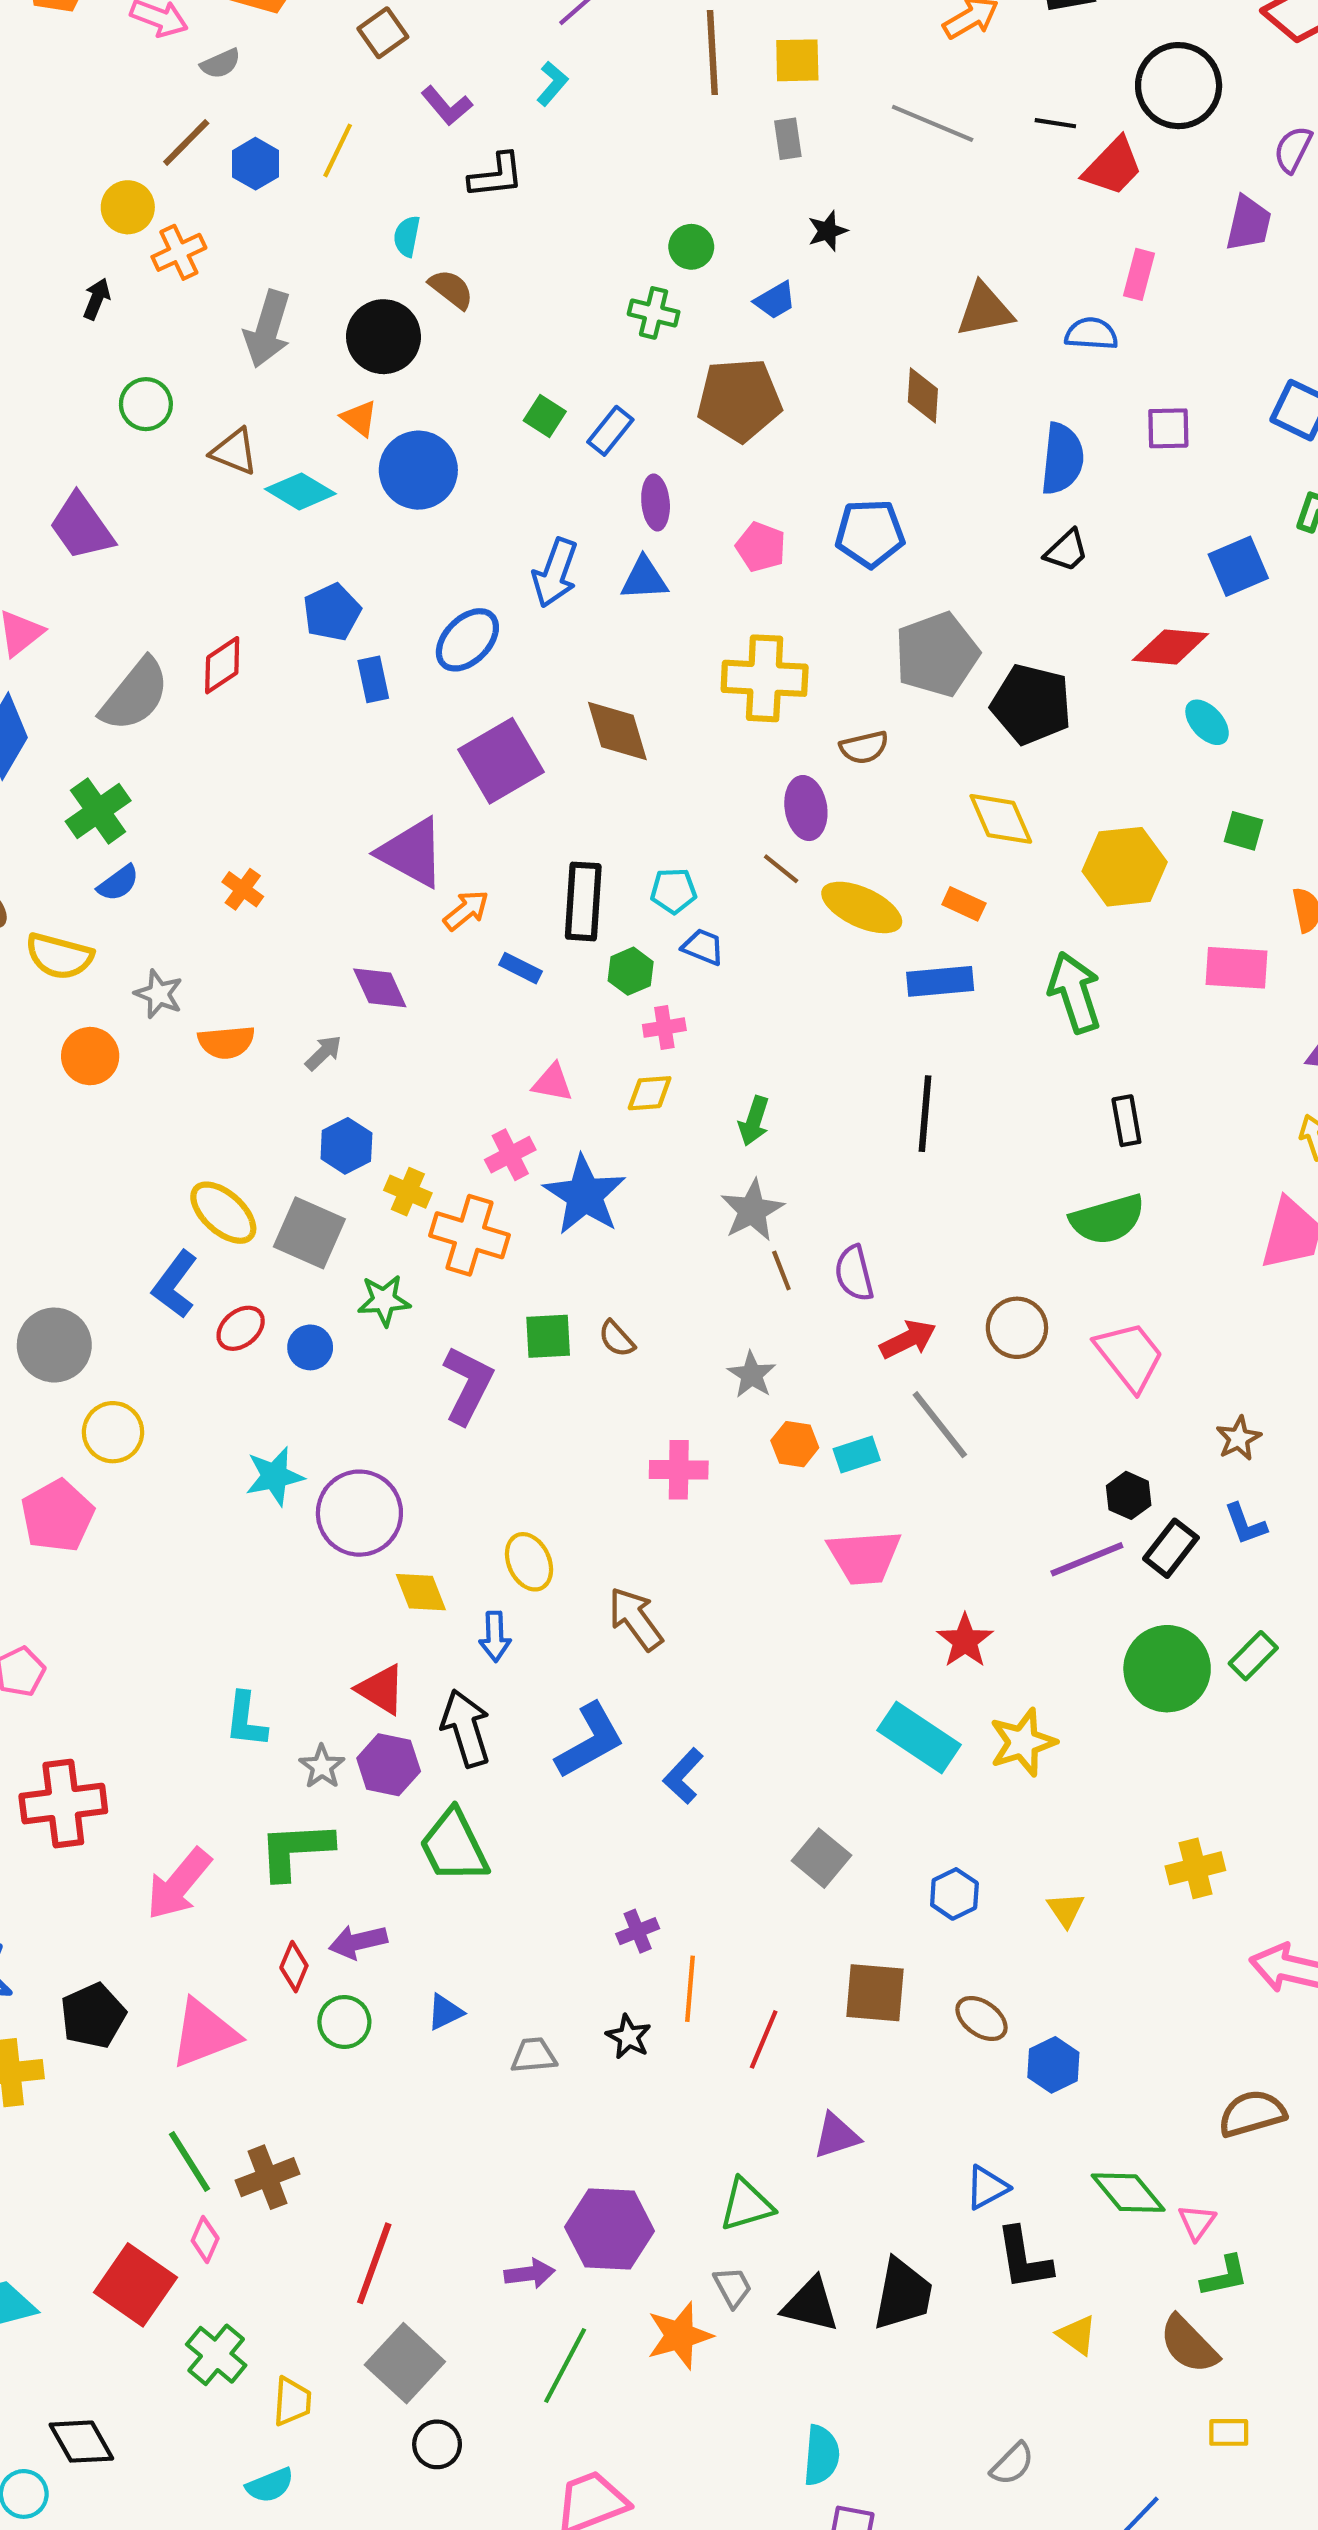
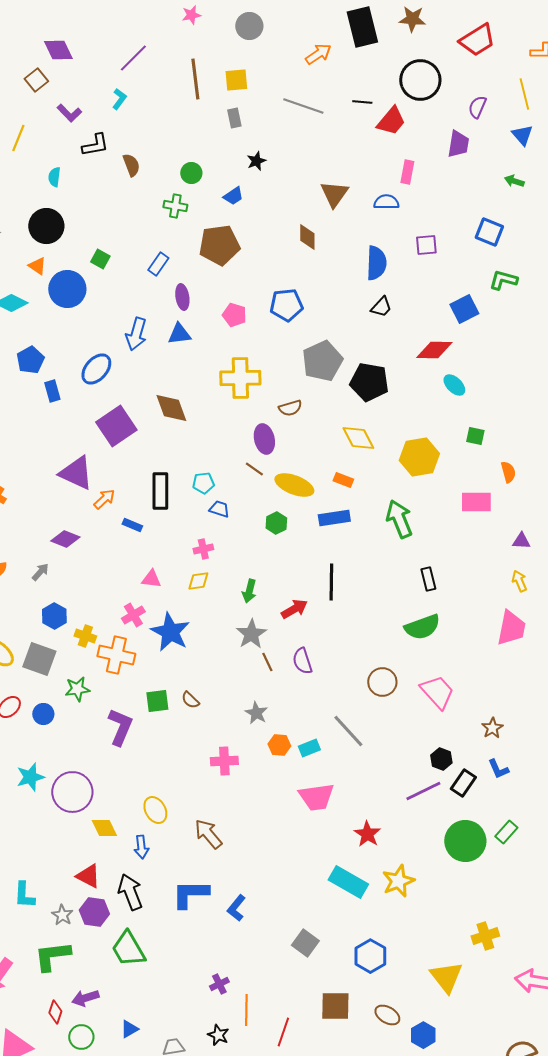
brown semicircle: (451, 289) -> (131, 165), moved, turned 35
brown triangle: (985, 310) -> (334, 194), turned -40
green square: (545, 416) -> (100, 259), moved
green hexagon: (631, 971) -> (276, 523), moved
purple diamond: (380, 988) -> (65, 539), turned -40
red arrow: (908, 1339) -> (294, 609), moved
blue L-shape: (590, 1741) -> (190, 894), turned -147
blue hexagon: (954, 1894) -> (370, 956), size x1.4
yellow triangle: (1066, 1910) -> (446, 977), moved, size x1.8

